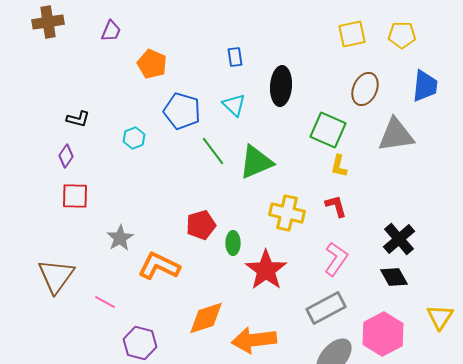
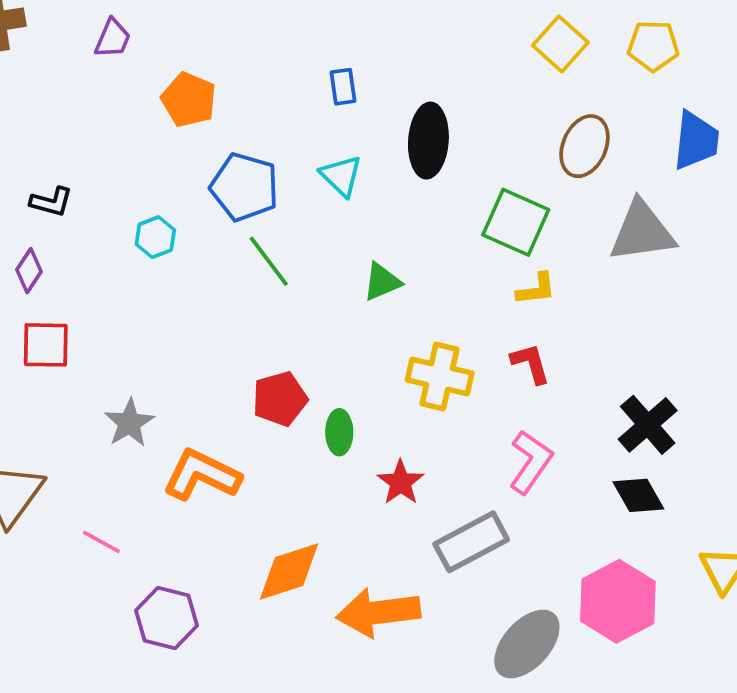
yellow square: (352, 34) -> (560, 44), turned -36
green line: (213, 151) -> (269, 261), moved
green triangle: (256, 162) -> (382, 282), size x0.6
yellow L-shape: (339, 166) -> (536, 289), turned -110
red star: (266, 270) -> (401, 482), size x0.6
gray rectangle: (326, 308) -> (471, 542), moved

